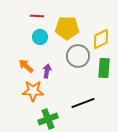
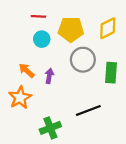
yellow diamond: (101, 39) -> (108, 28), moved
orange star: (33, 91) -> (20, 98), moved, turned -30

